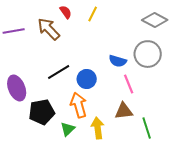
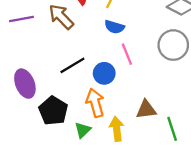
blue semicircle: (118, 61) -> (114, 27), moved
pink line: (129, 84) -> (127, 54), moved
black pentagon: (42, 112) -> (53, 111), turned -30

